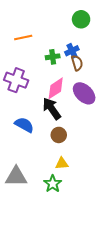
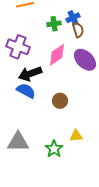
black arrow: (52, 109) -> (30, 74), moved, turned -75
yellow triangle: (62, 163) -> (76, 136), moved

